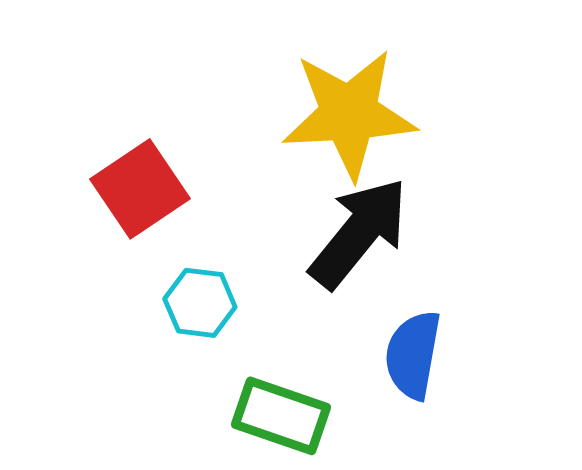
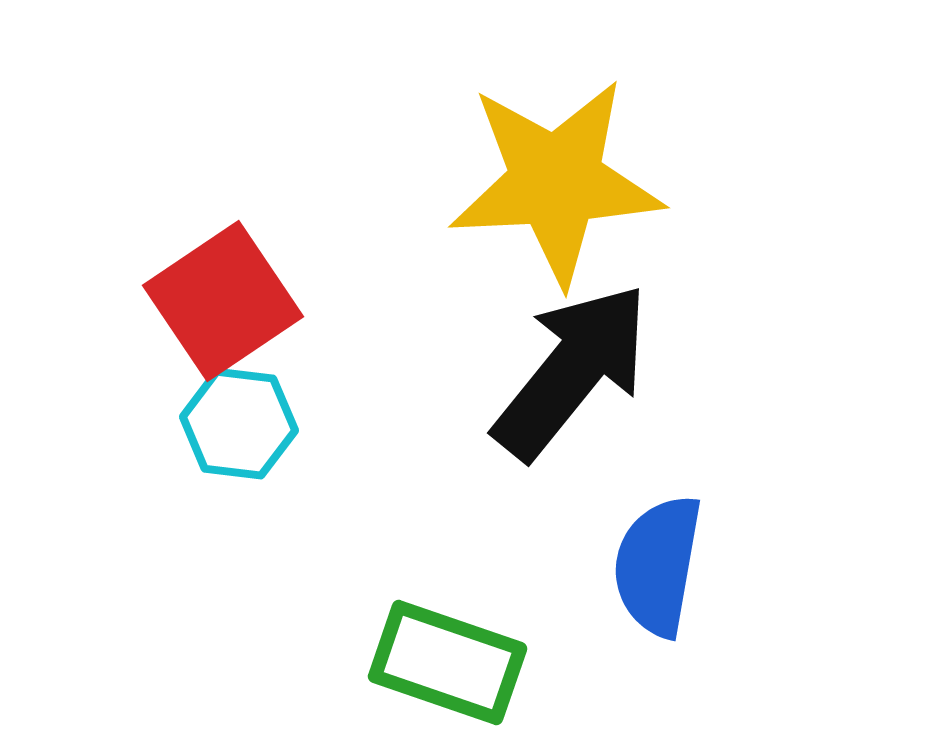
cyan hexagon: (200, 303) -> (239, 424), moved

